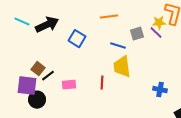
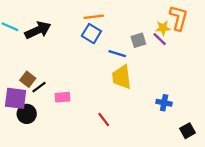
orange line: (109, 17) -> (94, 17), moved
blue square: (77, 39) -> (91, 34), moved
red line: (102, 83) -> (104, 120), moved, turned -40

